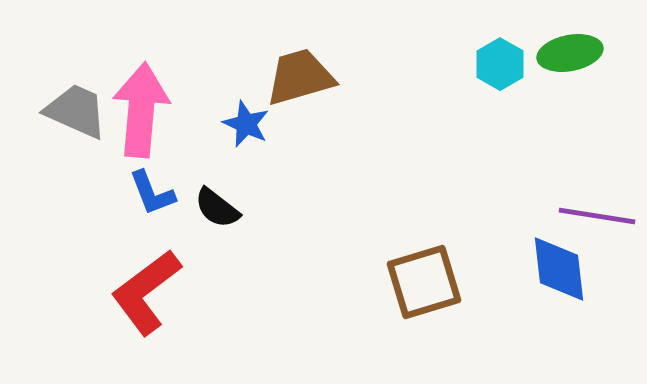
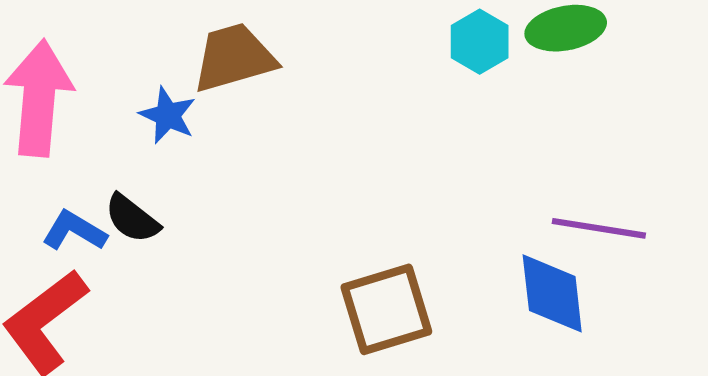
blue L-shape: (152, 193) -> (74, 231), moved, turned 142

